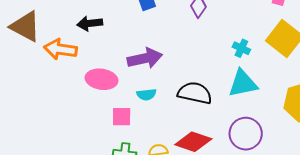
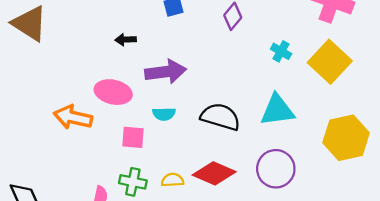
black arrow: (90, 23) -> (126, 40), moved, size x0.7
cyan cross: (241, 48) -> (281, 51), moved
orange arrow: (60, 49) -> (73, 117), moved

